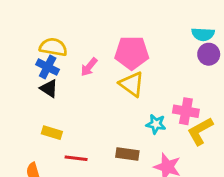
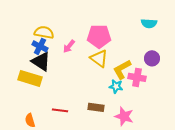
purple circle: (209, 54) -> (152, 58), moved
black triangle: (49, 88) -> (41, 61), size x1.5
yellow L-shape: (200, 131) -> (122, 69), moved
yellow rectangle: (52, 133) -> (30, 78), moved, size x1.6

